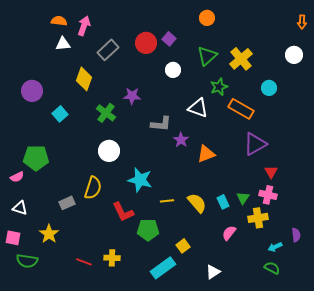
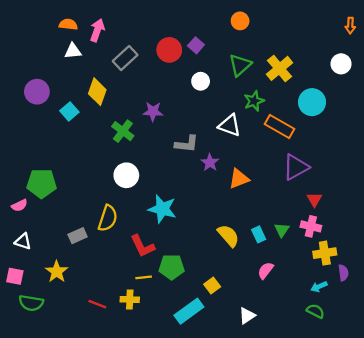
cyan circle: (269, 88) -> (312, 102), size x1.5
purple circle: (32, 91) -> (37, 92), moved
cyan square: (60, 114) -> (69, 111), moved
yellow line: (167, 201) -> (144, 277), moved
yellow cross: (258, 218) -> (325, 253), moved

